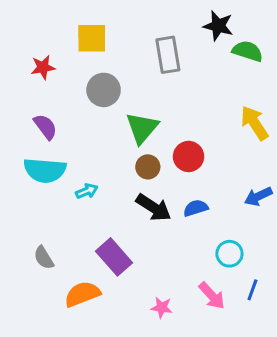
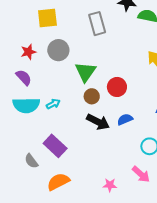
red star: (43, 67) -> (28, 52), moved
cyan arrow: (87, 191) -> (53, 104), moved
purple rectangle: (114, 257) -> (55, 146), moved

